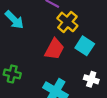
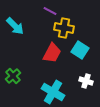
yellow cross: (67, 22) -> (64, 28), turned -30
green cross: (12, 74) -> (13, 76), turned 35

